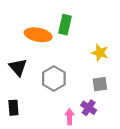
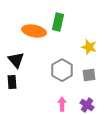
gray hexagon: (54, 79) -> (62, 70), moved
black rectangle: (13, 108) -> (12, 82), moved
purple cross: (89, 108) -> (87, 105), moved

